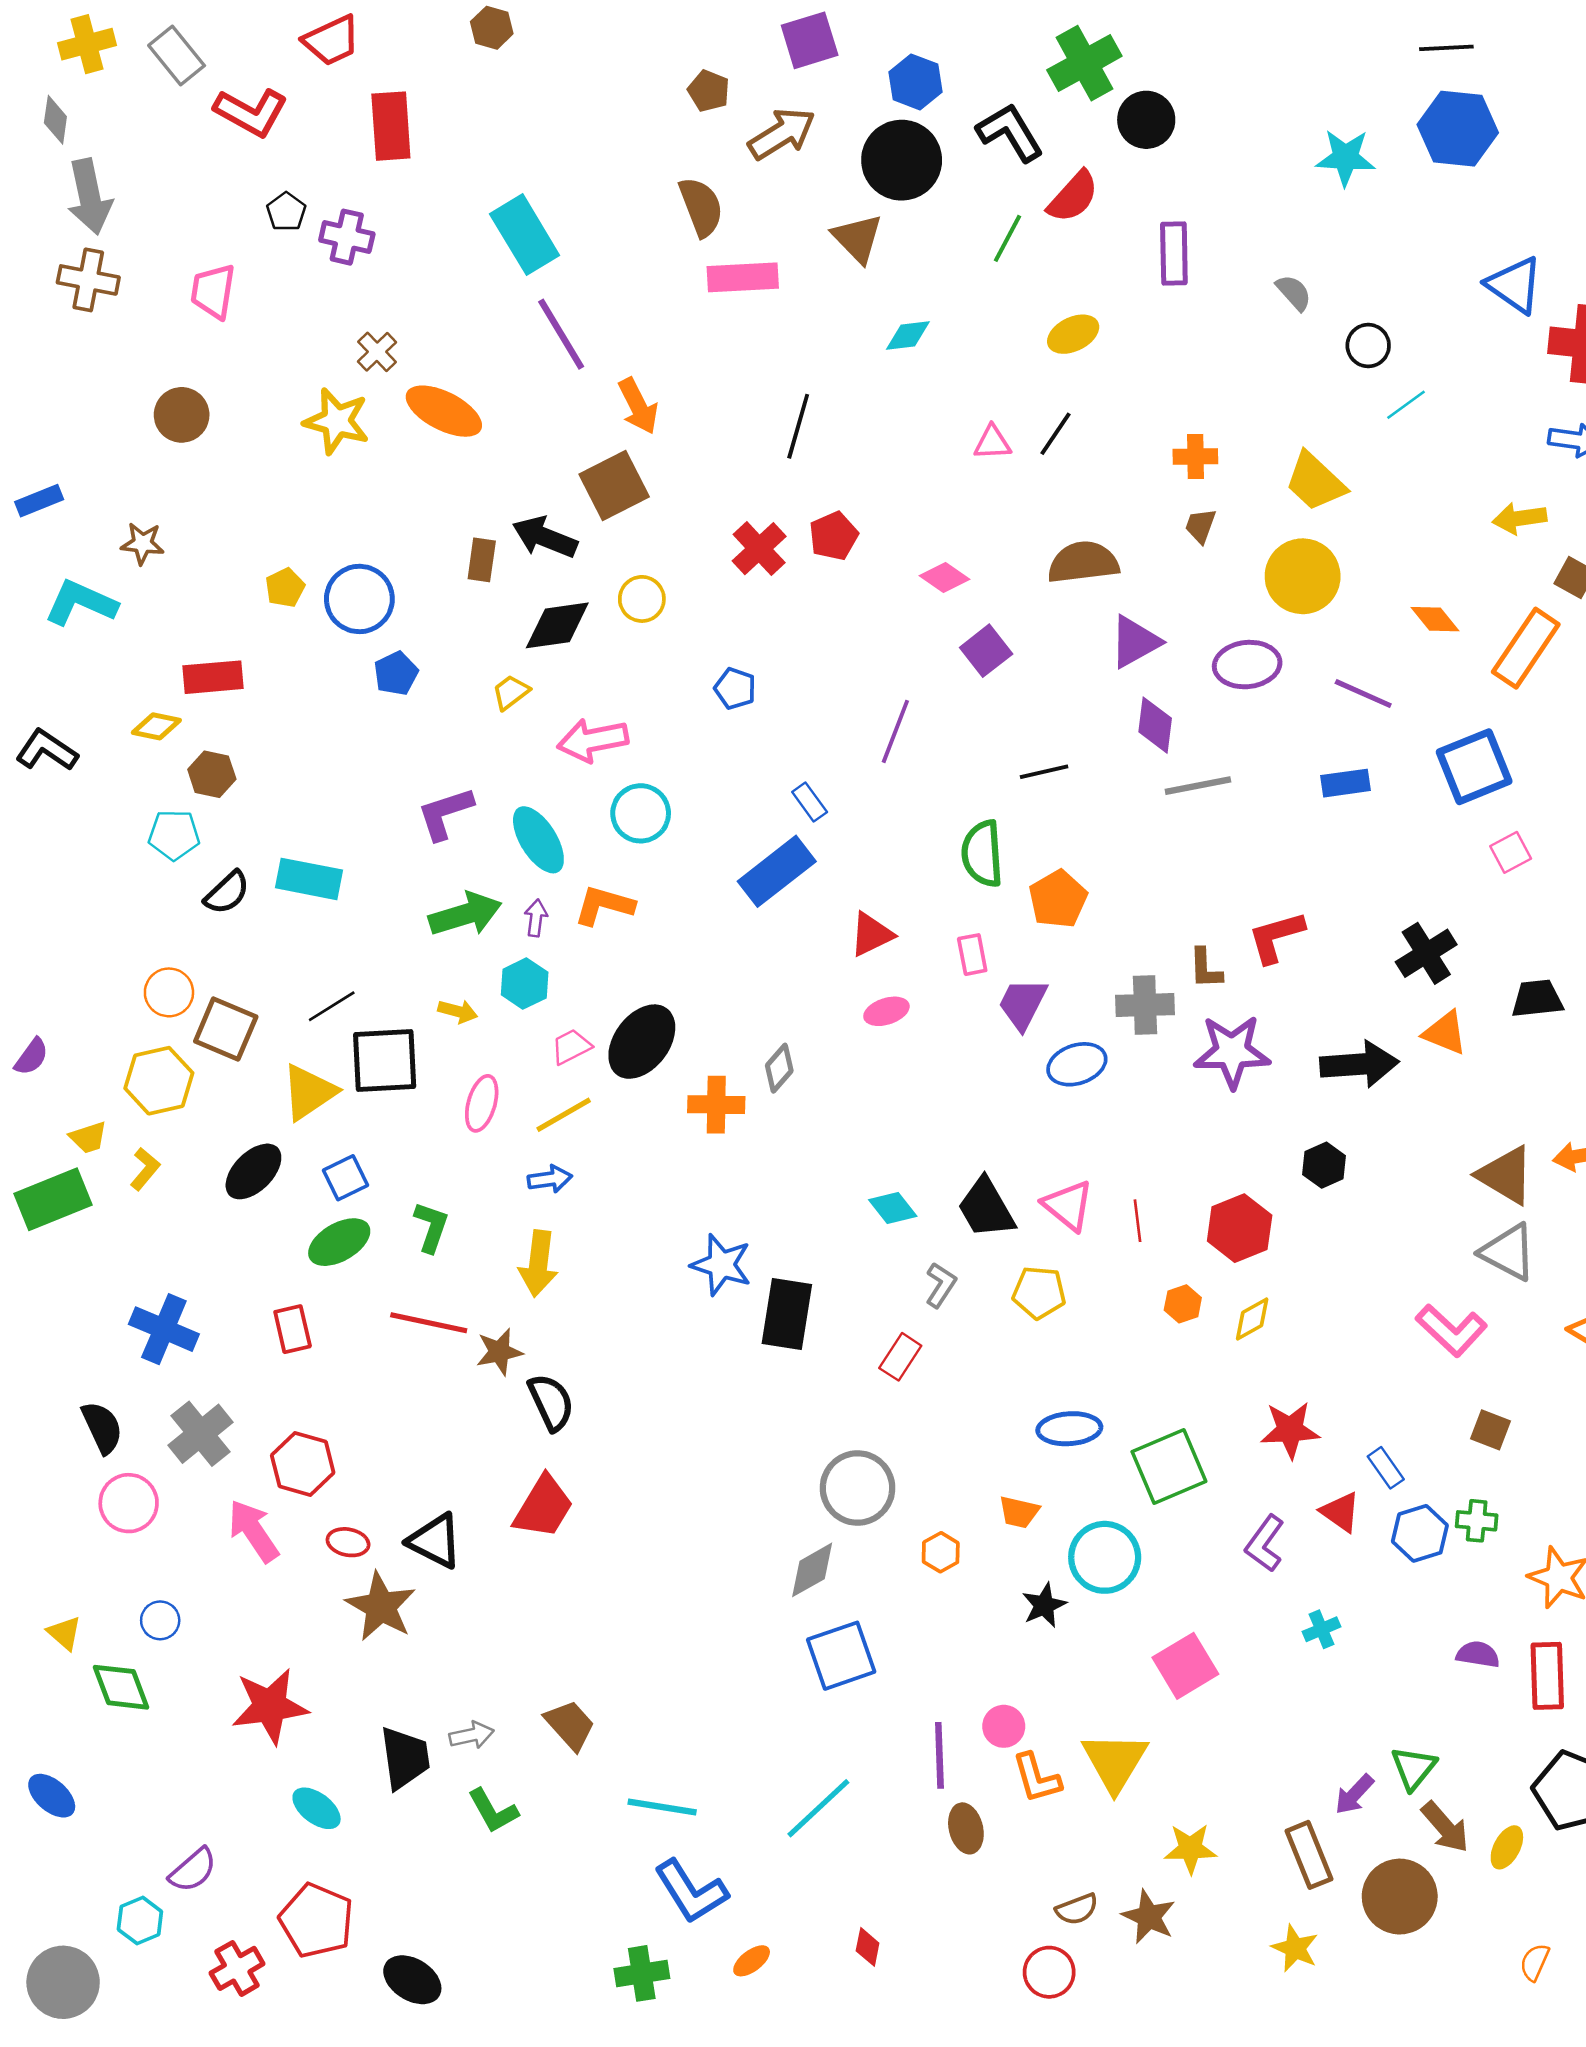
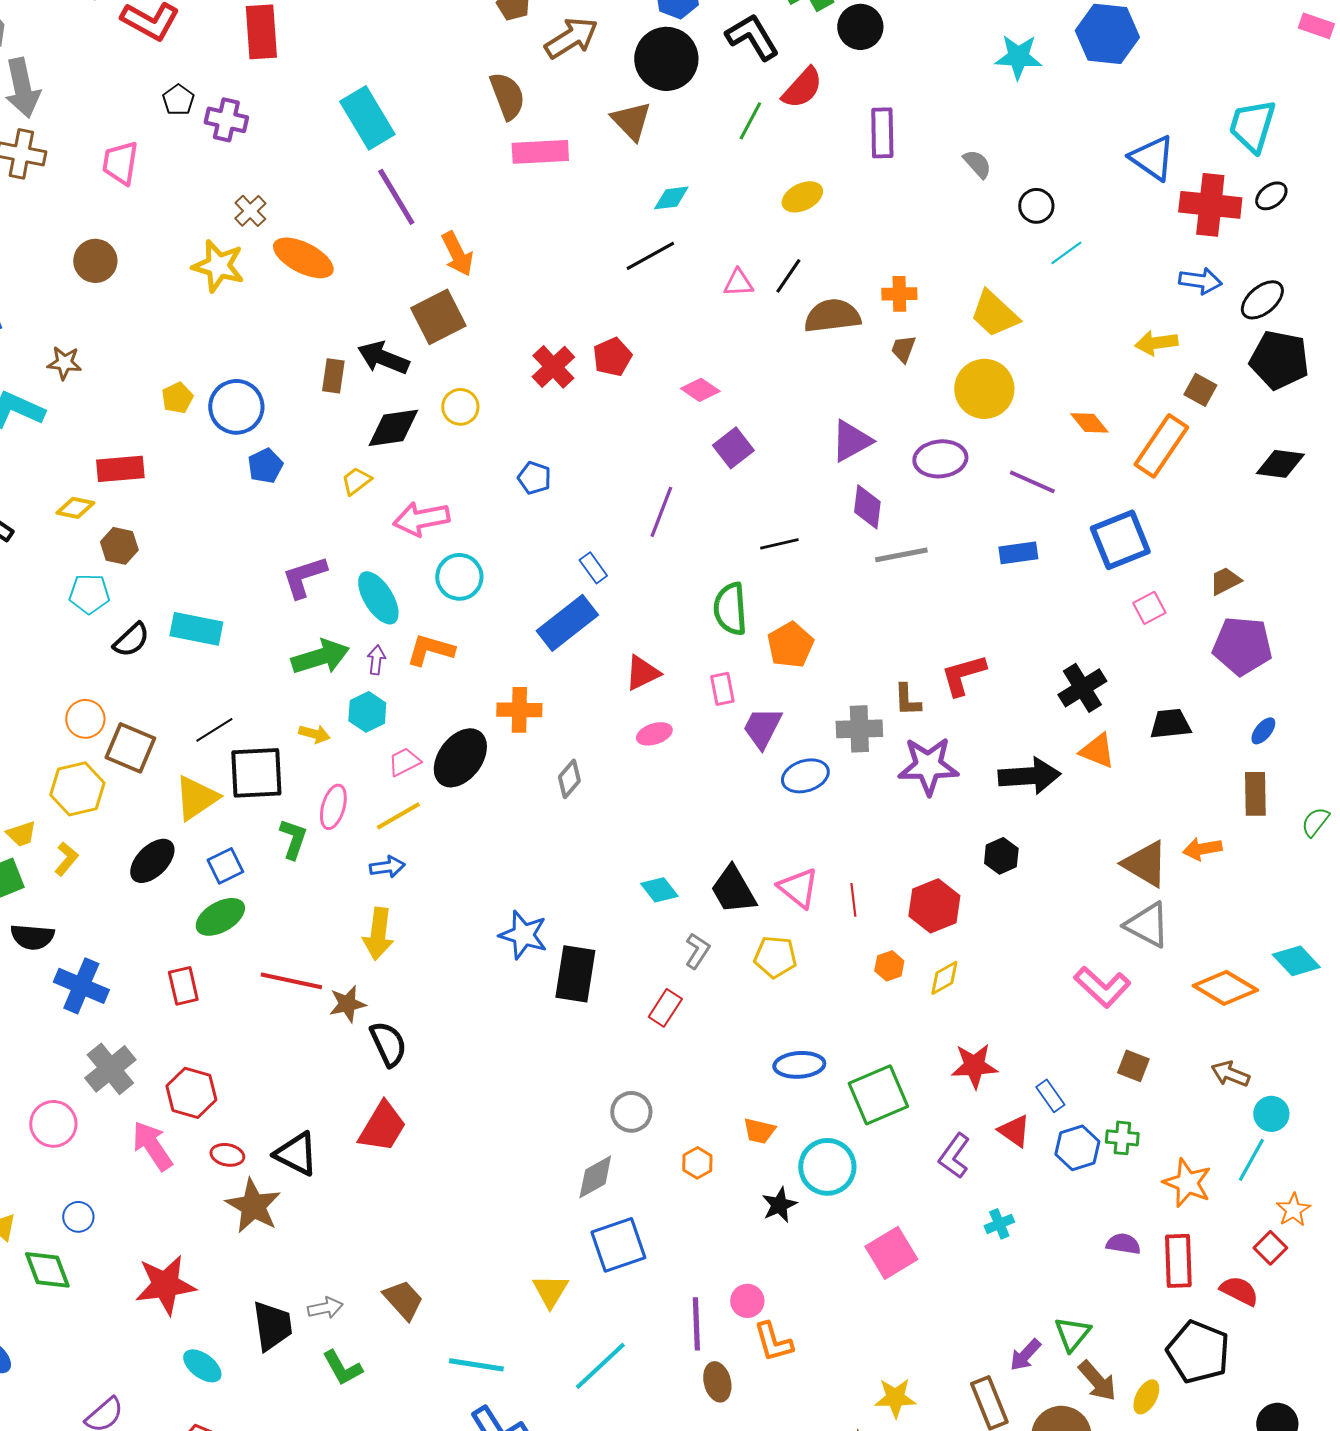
black line: (798, 426) -> (650, 256), moved, turned 45
brown semicircle: (1083, 562) -> (832, 316), moved
orange cross: (716, 1105) -> (519, 710), moved
green L-shape: (431, 1227) -> (293, 839), moved
black semicircle: (102, 1427) -> (32, 937), moved, turned 120
gray circle: (857, 1488) -> (631, 1112), size x0.7
yellow triangle: (1115, 1762) -> (550, 1291), moved, size x0.7

